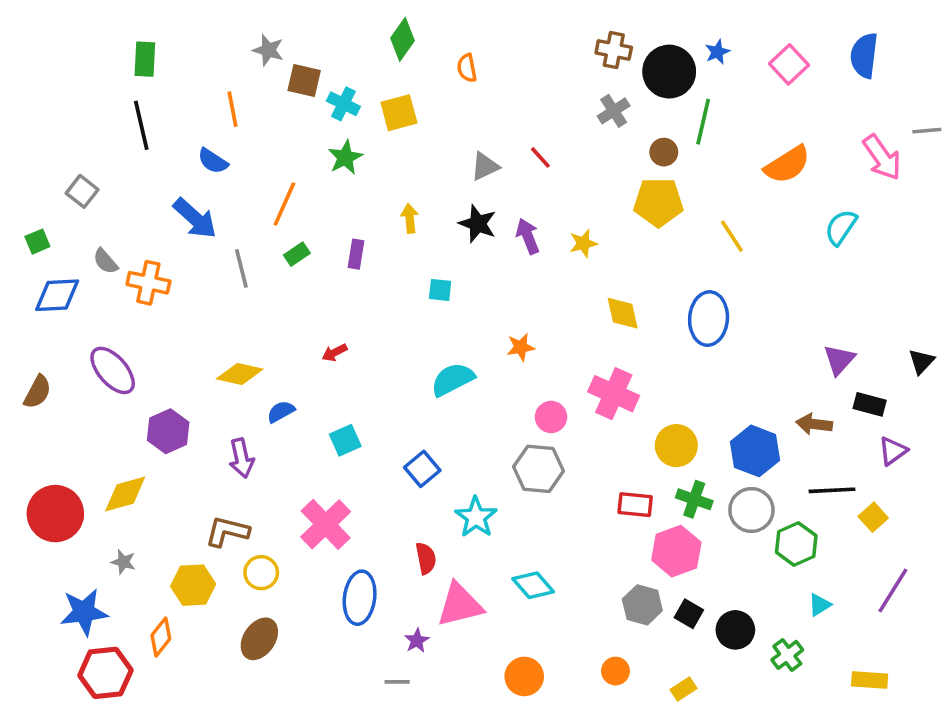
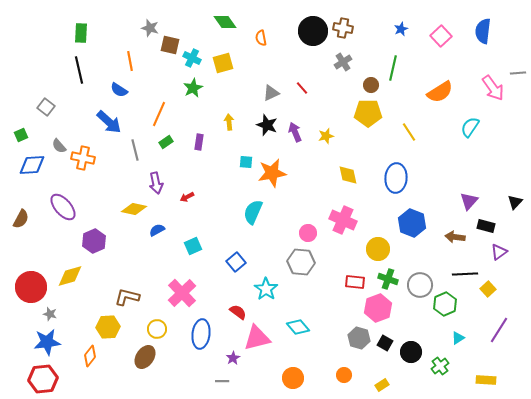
green diamond: (403, 39) -> (225, 22), turned -70
black circle: (669, 72) -> (313, 31), moved
orange star: (521, 347) -> (272, 173), moved, size x1.8
cyan semicircle: (453, 379) -> (253, 212), turned -40
blue hexagon: (755, 451) -> (412, 223), moved
purple arrow: (241, 458) -> (156, 183), moved
red semicircle: (426, 558) -> (238, 312), turned -42
gray star: (123, 562) -> (50, 314), moved
yellow circle: (261, 573) -> (157, 329), moved
red hexagon: (105, 673) -> (43, 379), moved

